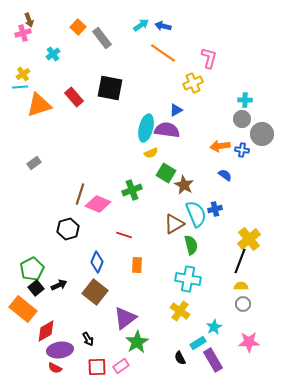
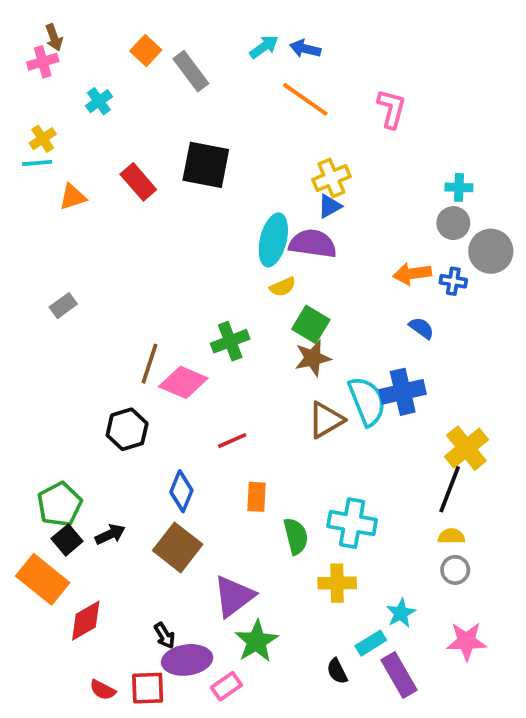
yellow cross: (193, 83) -> (331, 178), moved
orange triangle: (39, 105) -> (73, 197), size x0.6
brown star: (184, 185) -> (313, 358), moved, turned 30
green cross: (132, 190) -> (230, 341), moved
blue cross: (215, 209) -> (403, 392), size x1.6
red line: (124, 235) -> (232, 441), turned -42
green semicircle: (191, 245) -> (296, 536), moved
yellow cross: (180, 311) -> (337, 583), turned -36
purple ellipse: (60, 350) -> (187, 660), moved
red square: (97, 367) -> (148, 688), moved

